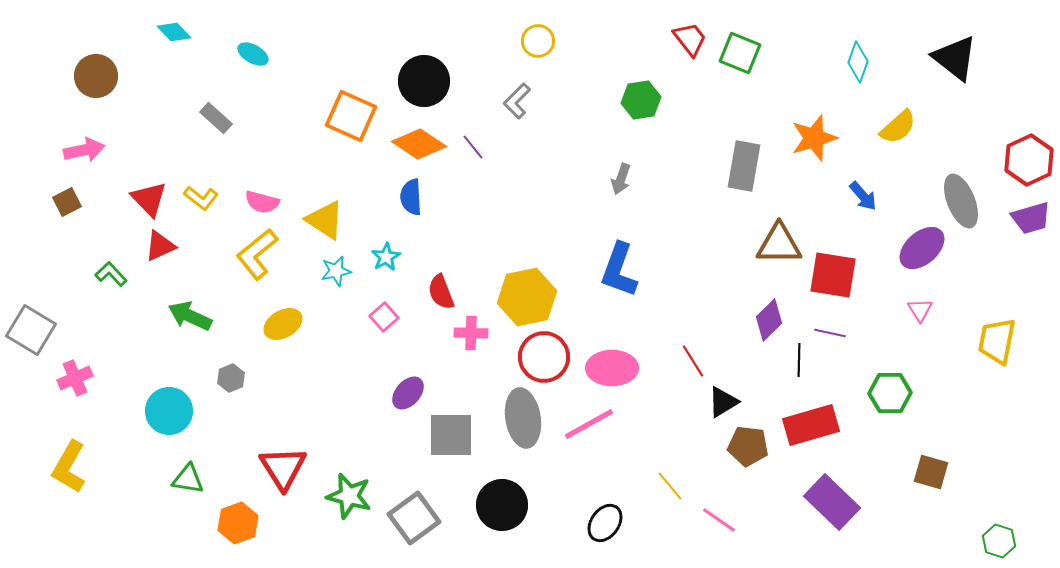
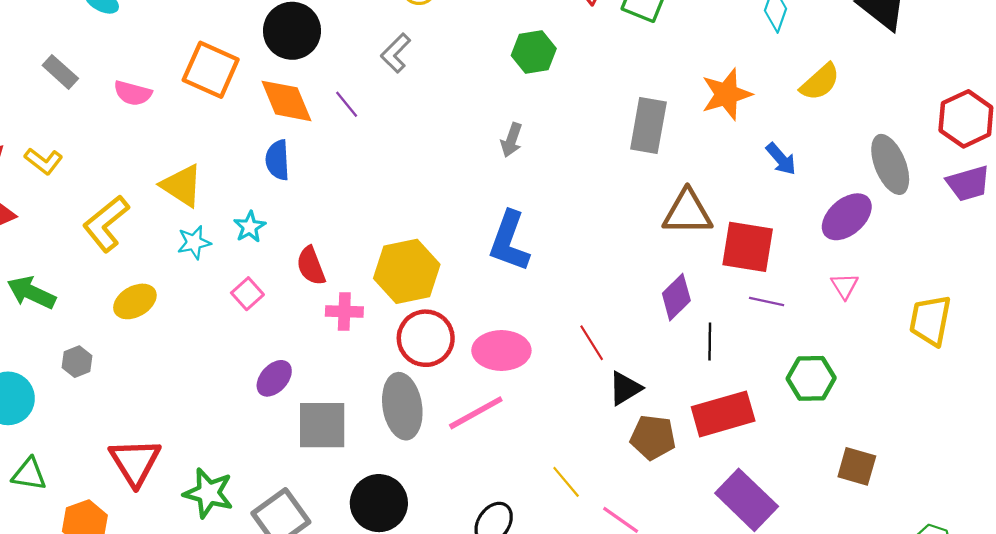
orange diamond: (419, 144) -> (286, 101), turned 34
pink semicircle: (262, 202) -> (133, 93), moved
purple line: (830, 333) -> (767, 301), moved

